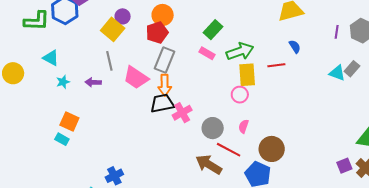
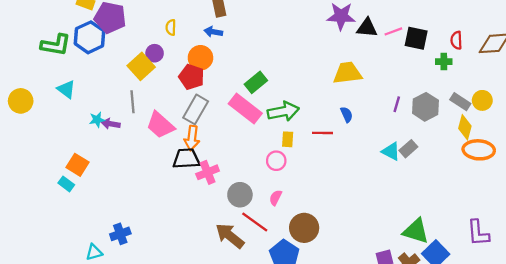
red pentagon: (157, 33) -> (191, 77), turned 30
pink rectangle: (207, 53) -> (245, 108), size x1.8
yellow rectangle: (247, 75) -> (288, 139), size x0.6
cyan star: (63, 82) -> (97, 120), moved

